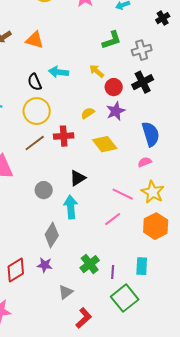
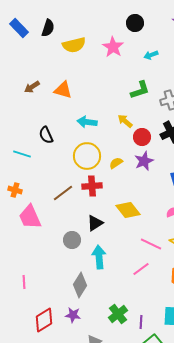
black semicircle: (35, 82) -> (46, 135), moved
yellow circle: (37, 111) -> (87, 156), moved
yellow diamond: (105, 144) -> (128, 210), moved
black triangle: (78, 178) -> (95, 223), moved

